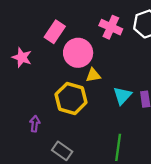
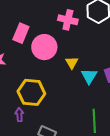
yellow triangle: (93, 75) -> (72, 63), moved, turned -40
yellow hexagon: (71, 98) -> (31, 92), moved

